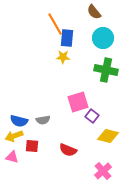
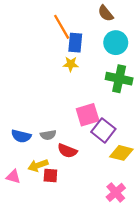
purple square: (92, 116) -> (103, 130), size x1.5
yellow arrow: (14, 136) -> (38, 165), moved
red square: (32, 146) -> (50, 176), moved
red semicircle: (68, 150) -> (67, 151), moved

